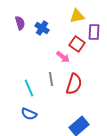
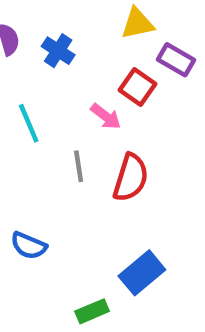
purple rectangle: (94, 32) -> (176, 60), turned -63
cyan line: (29, 88) -> (29, 123), moved

